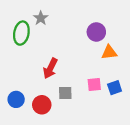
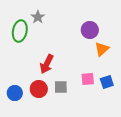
orange triangle: (109, 52) -> (102, 49), turned -35
red circle: (42, 105) -> (39, 89), moved

